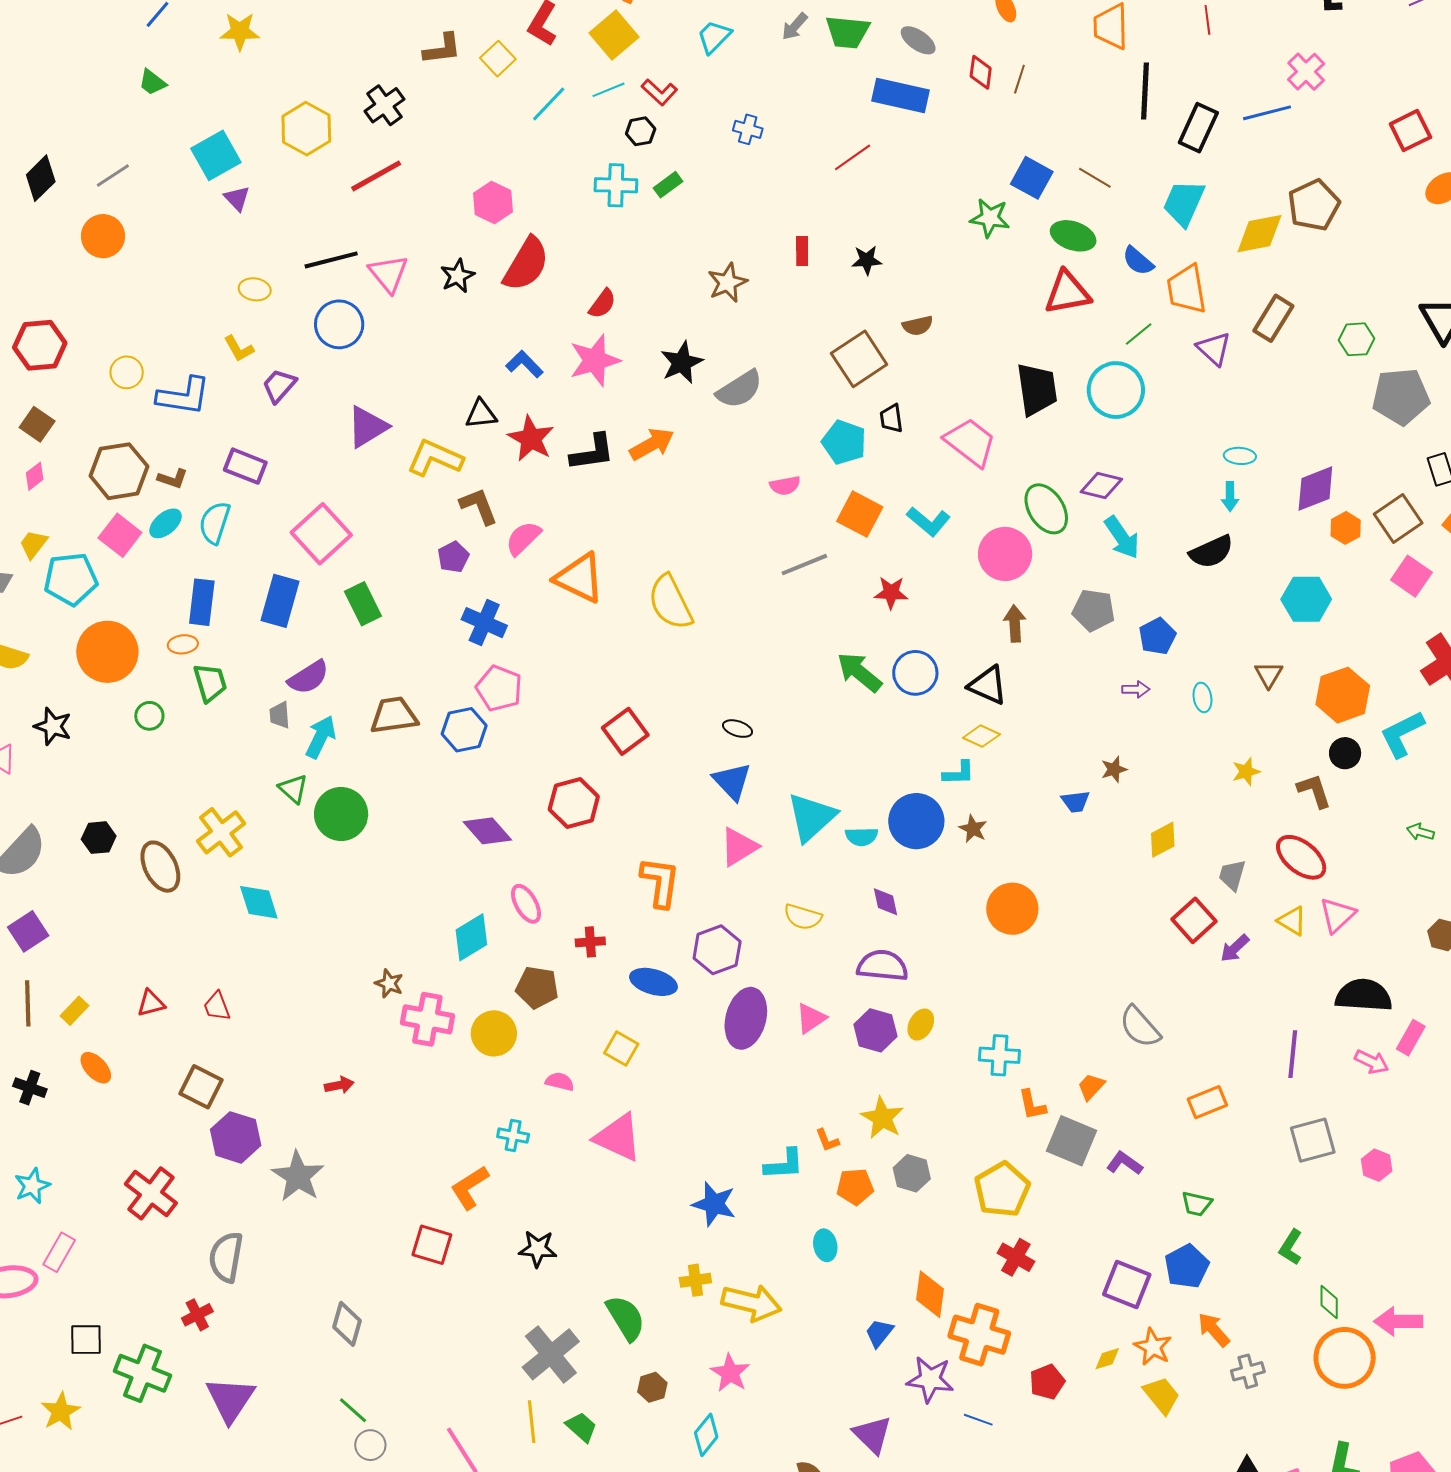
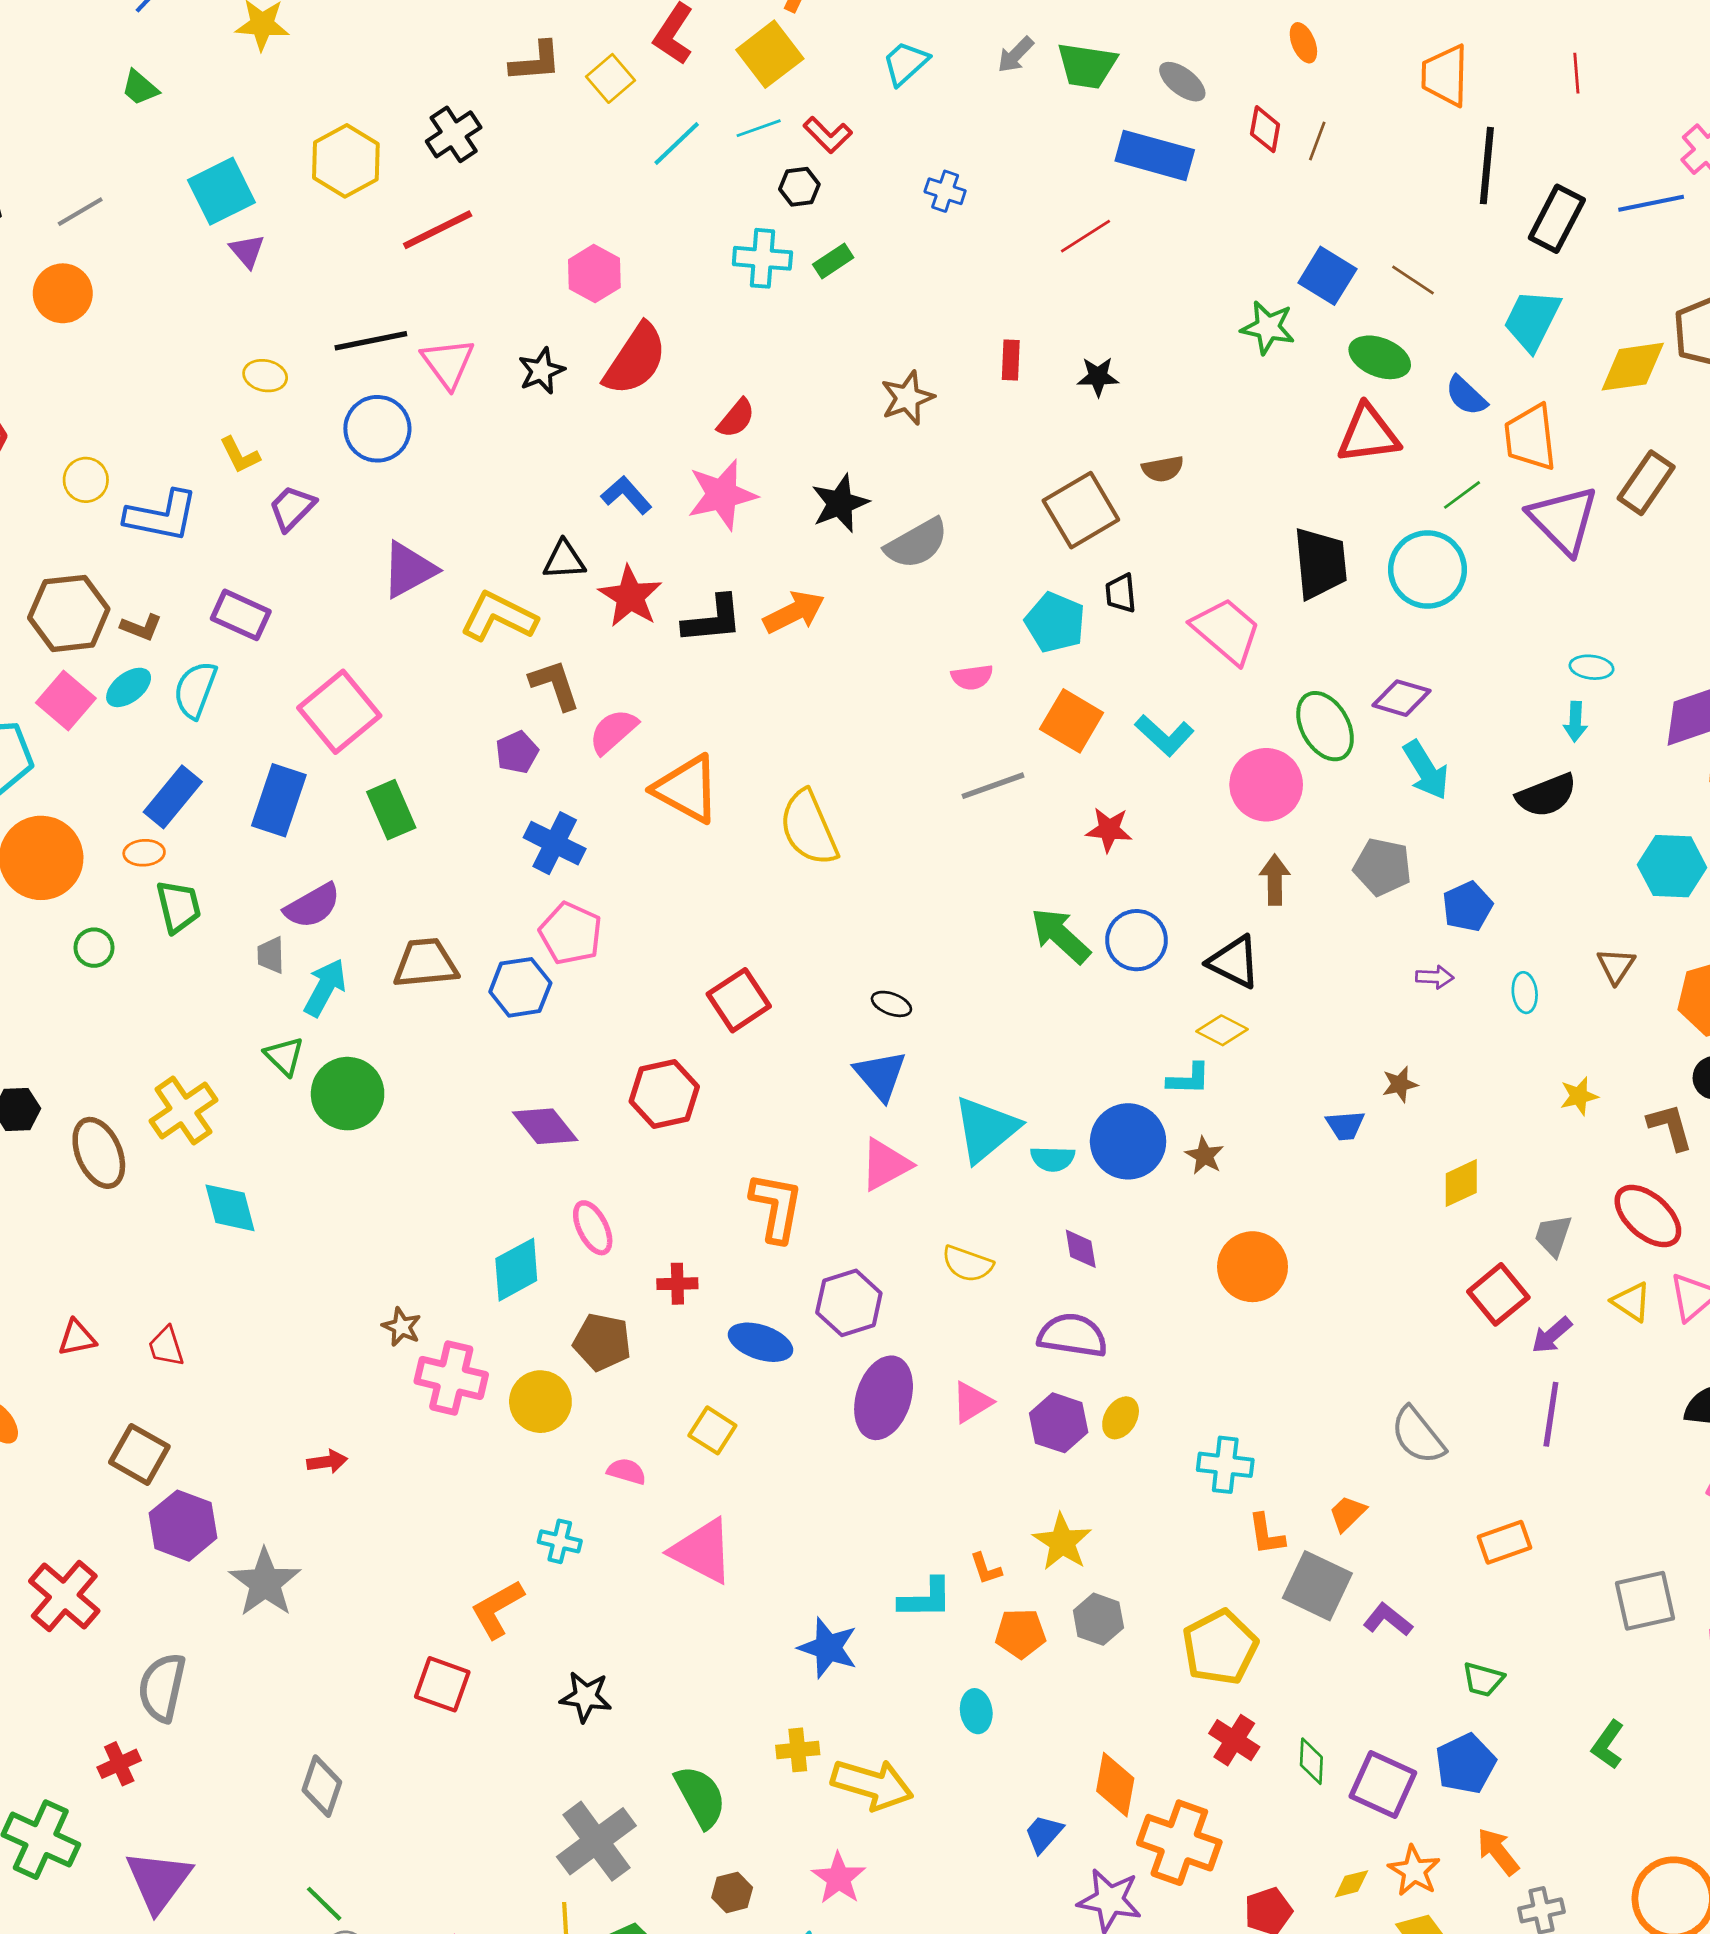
purple triangle: (1214, 349) -> (1563, 520), size x1.5
blue rectangle: (202, 602) -> (173, 797), turned 30
purple line: (1293, 1054) -> (1551, 1414), moved
green diamond: (1329, 1302) -> (1311, 1761), moved

